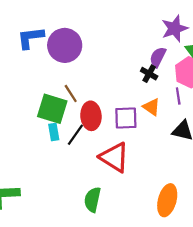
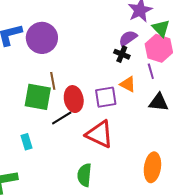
purple semicircle: (158, 57) -> (128, 38), turned 36
brown line: (71, 93) -> (53, 81), turned 30
cyan rectangle: (54, 132) -> (27, 142), moved
black line: (75, 135) -> (62, 118), turned 30

